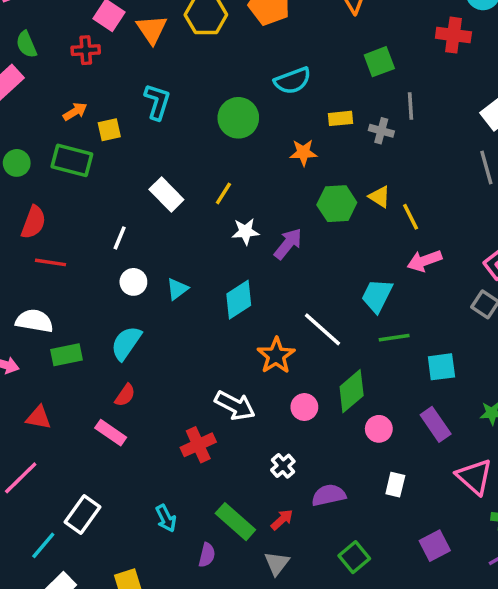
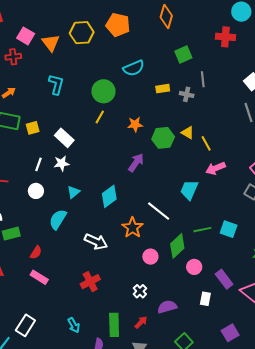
yellow square: (109, 130) -> (33, 128), moved
orange star: (303, 153) -> (135, 124), moved
yellow line: (223, 193) -> (100, 117), moved
white star: (245, 232) -> (62, 163), moved
white circle: (133, 282) -> (36, 191), moved
green line: (394, 338) -> (202, 230), moved
cyan semicircle: (126, 343) -> (58, 219), moved
cyan square: (441, 367) -> (229, 229), turned 30
red semicircle: (125, 395) -> (36, 252), moved
white arrow: (235, 406) -> (96, 242), moved
purple rectangle: (436, 424) -> (224, 279), moved
green rectangle: (235, 522) -> (114, 325), turned 50

